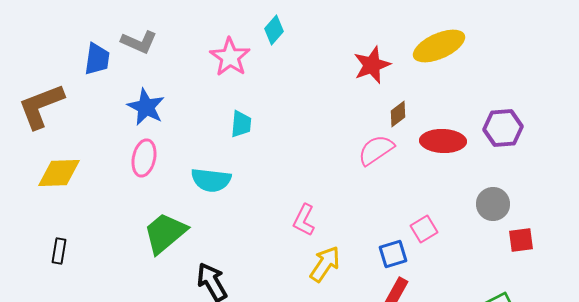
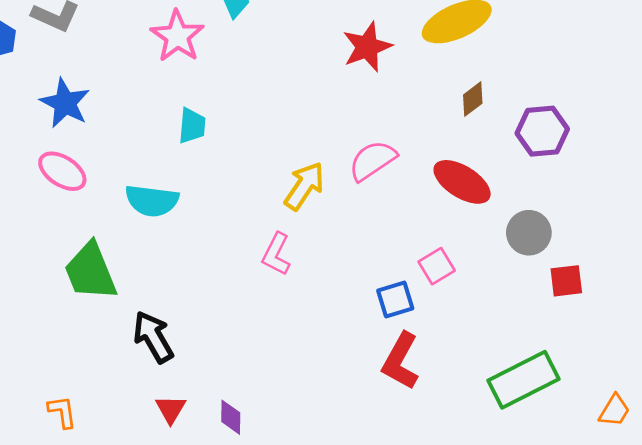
brown diamond: (398, 114) -> (473, 99), moved
red ellipse: (443, 141) -> (462, 182), moved, turned 30
pink ellipse: (144, 158) -> (62, 171), turned -69
green trapezoid: (165, 233) -> (90, 271), turned -72
yellow arrow: (325, 264) -> (304, 186), moved

